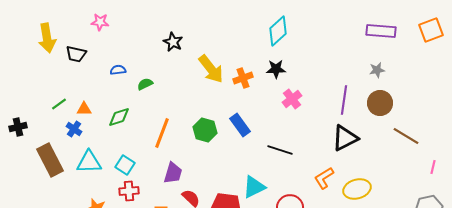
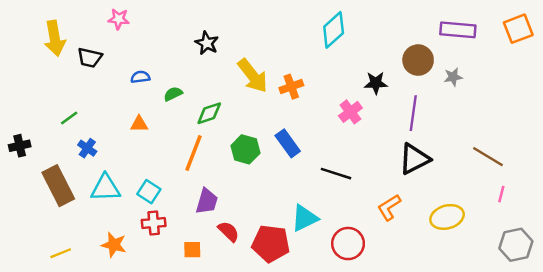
black star: (276, 69) -> (376, 83), moved
brown circle: (380, 103) -> (418, 60), moved
orange triangle: (84, 109) -> (139, 124), moved
green diamond: (119, 117) -> (209, 113), moved
pink line: (433, 167) -> (501, 194), moved
yellow ellipse: (357, 189) -> (447, 217), moved

